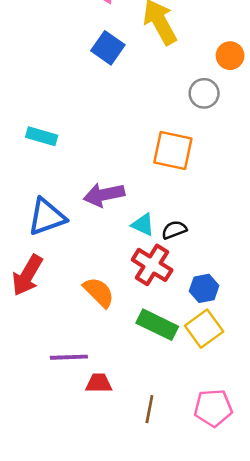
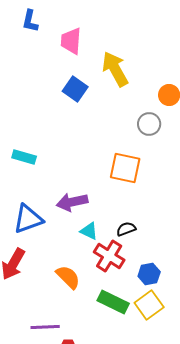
cyan triangle: (143, 225) -> (89, 231), moved

